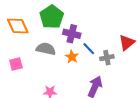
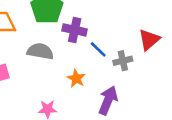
orange star: (72, 57) -> (76, 78), moved

